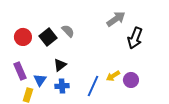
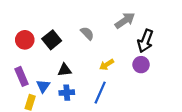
gray semicircle: (68, 31) -> (87, 33), moved
black triangle: (60, 65) -> (65, 70), turned 32
yellow arrow: (113, 76) -> (107, 65), moved
purple circle: (131, 80) -> (141, 65), moved

